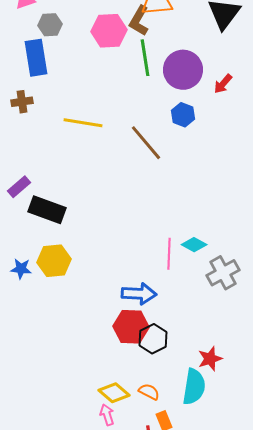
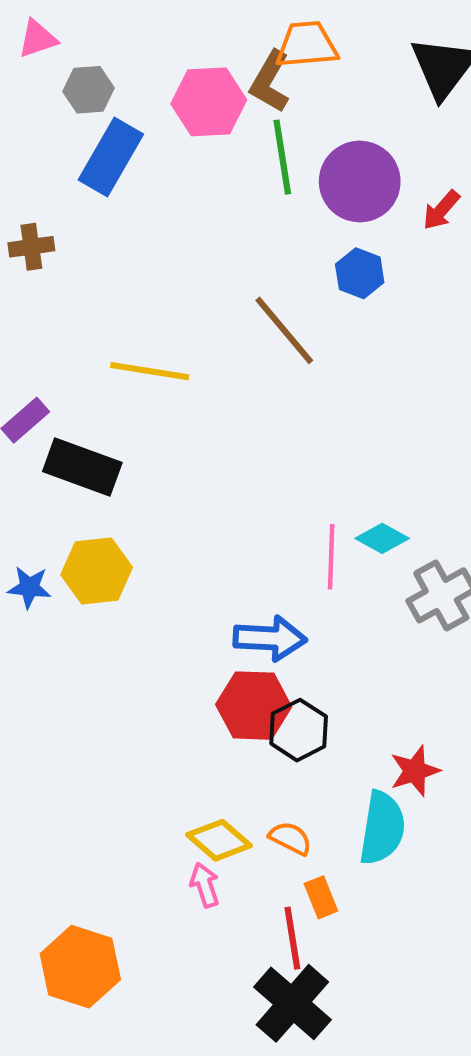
blue rectangle: (36, 58) -> (111, 157), moved, turned 39
yellow line: (83, 123) -> (150, 371), moved

